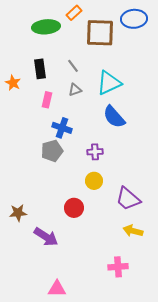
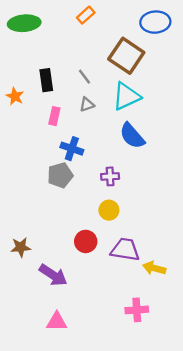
green ellipse: (46, 27) -> (24, 23), moved
brown square: (100, 33) -> (126, 56), moved, turned 32
purple trapezoid: (128, 199) -> (125, 250), moved, turned 148
pink triangle: (57, 289) -> (57, 322), moved

